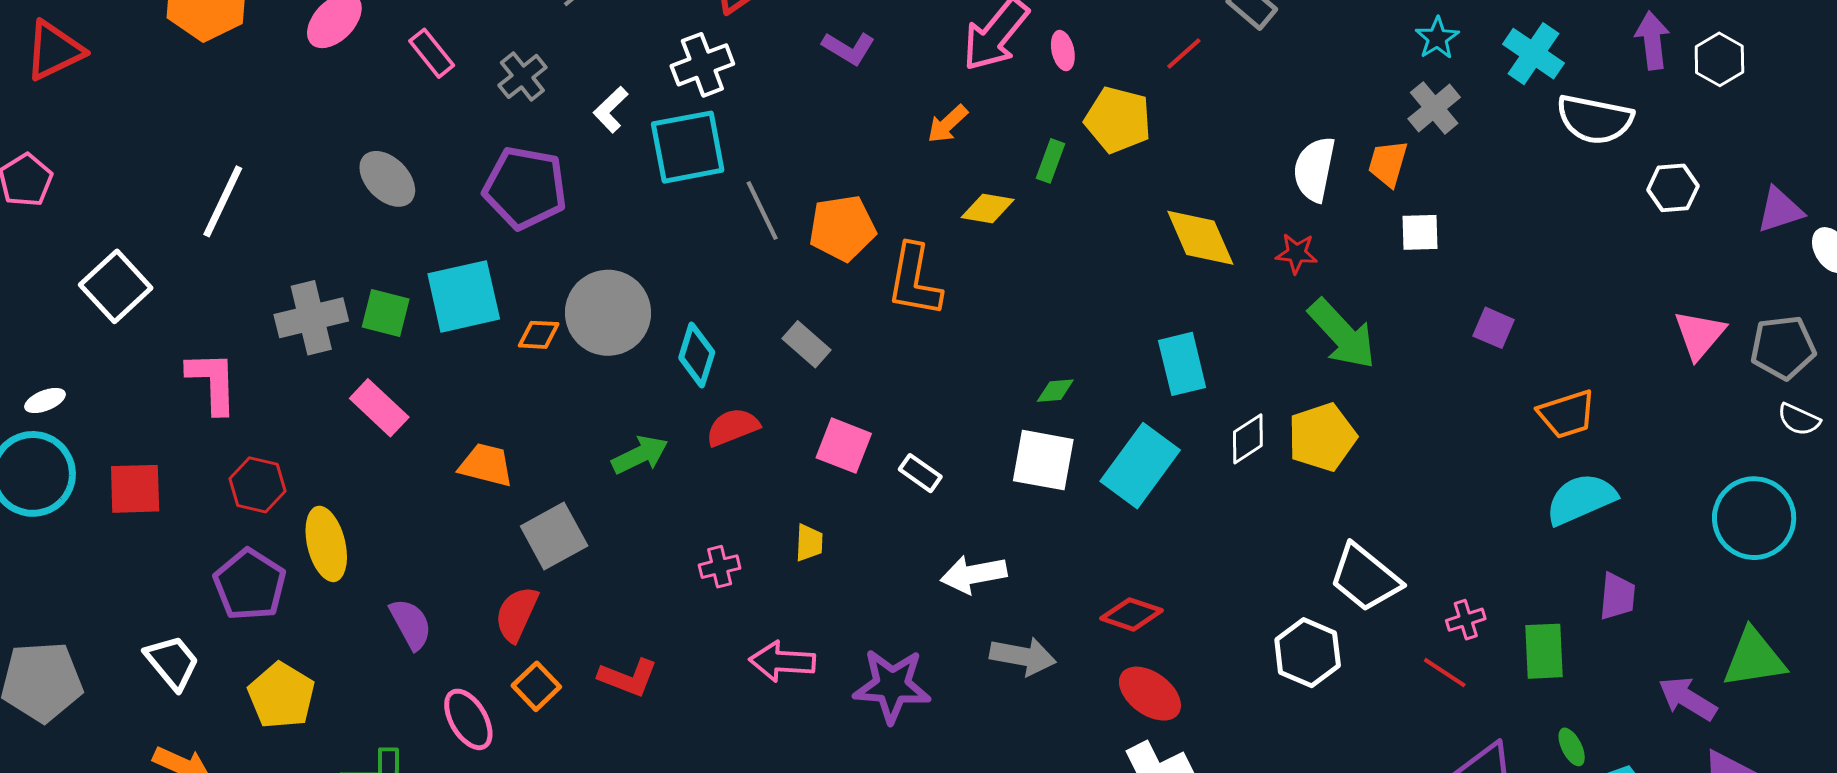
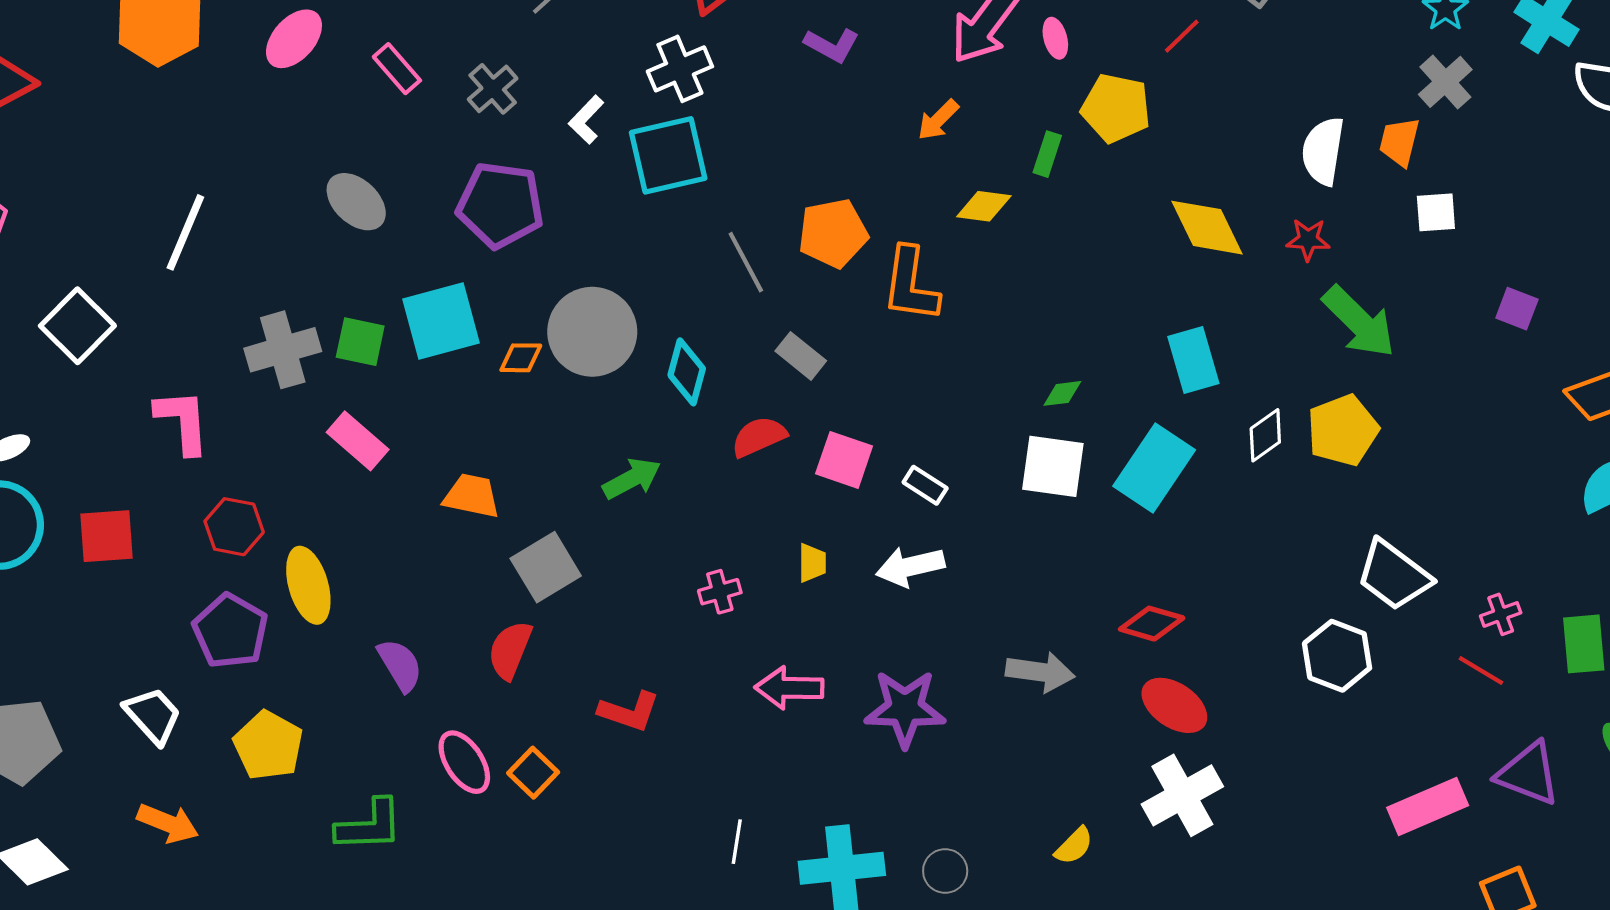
gray line: (762, 210) -> (746, 262), moved
red semicircle: (733, 427) -> (759, 437), moved
white arrow: (974, 574) -> (910, 567), moved
orange square: (536, 686) -> (533, 773), moved

